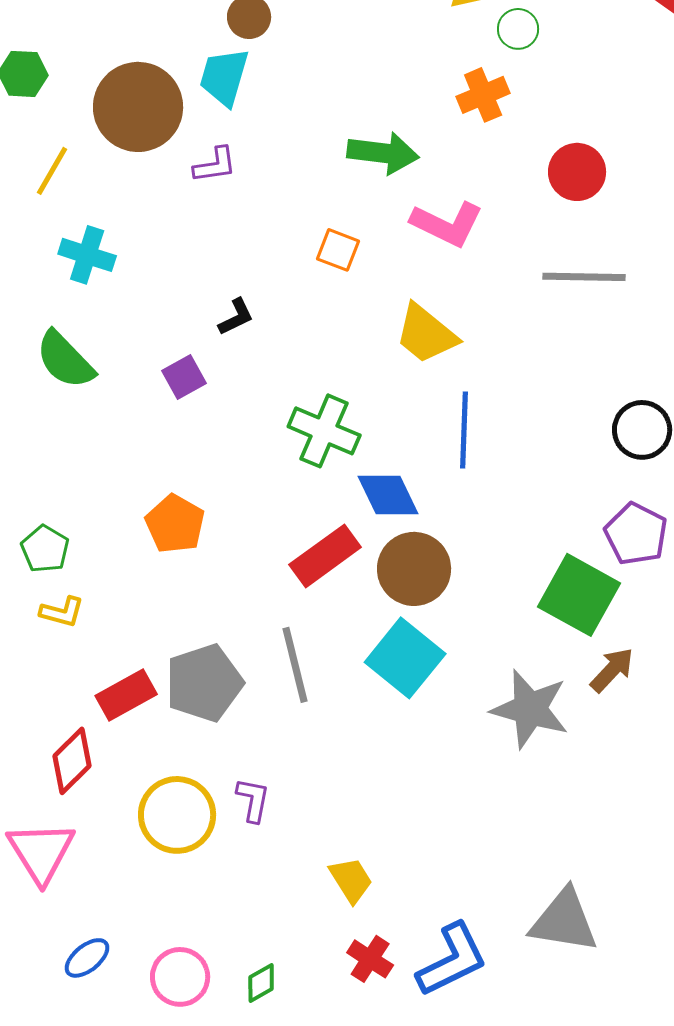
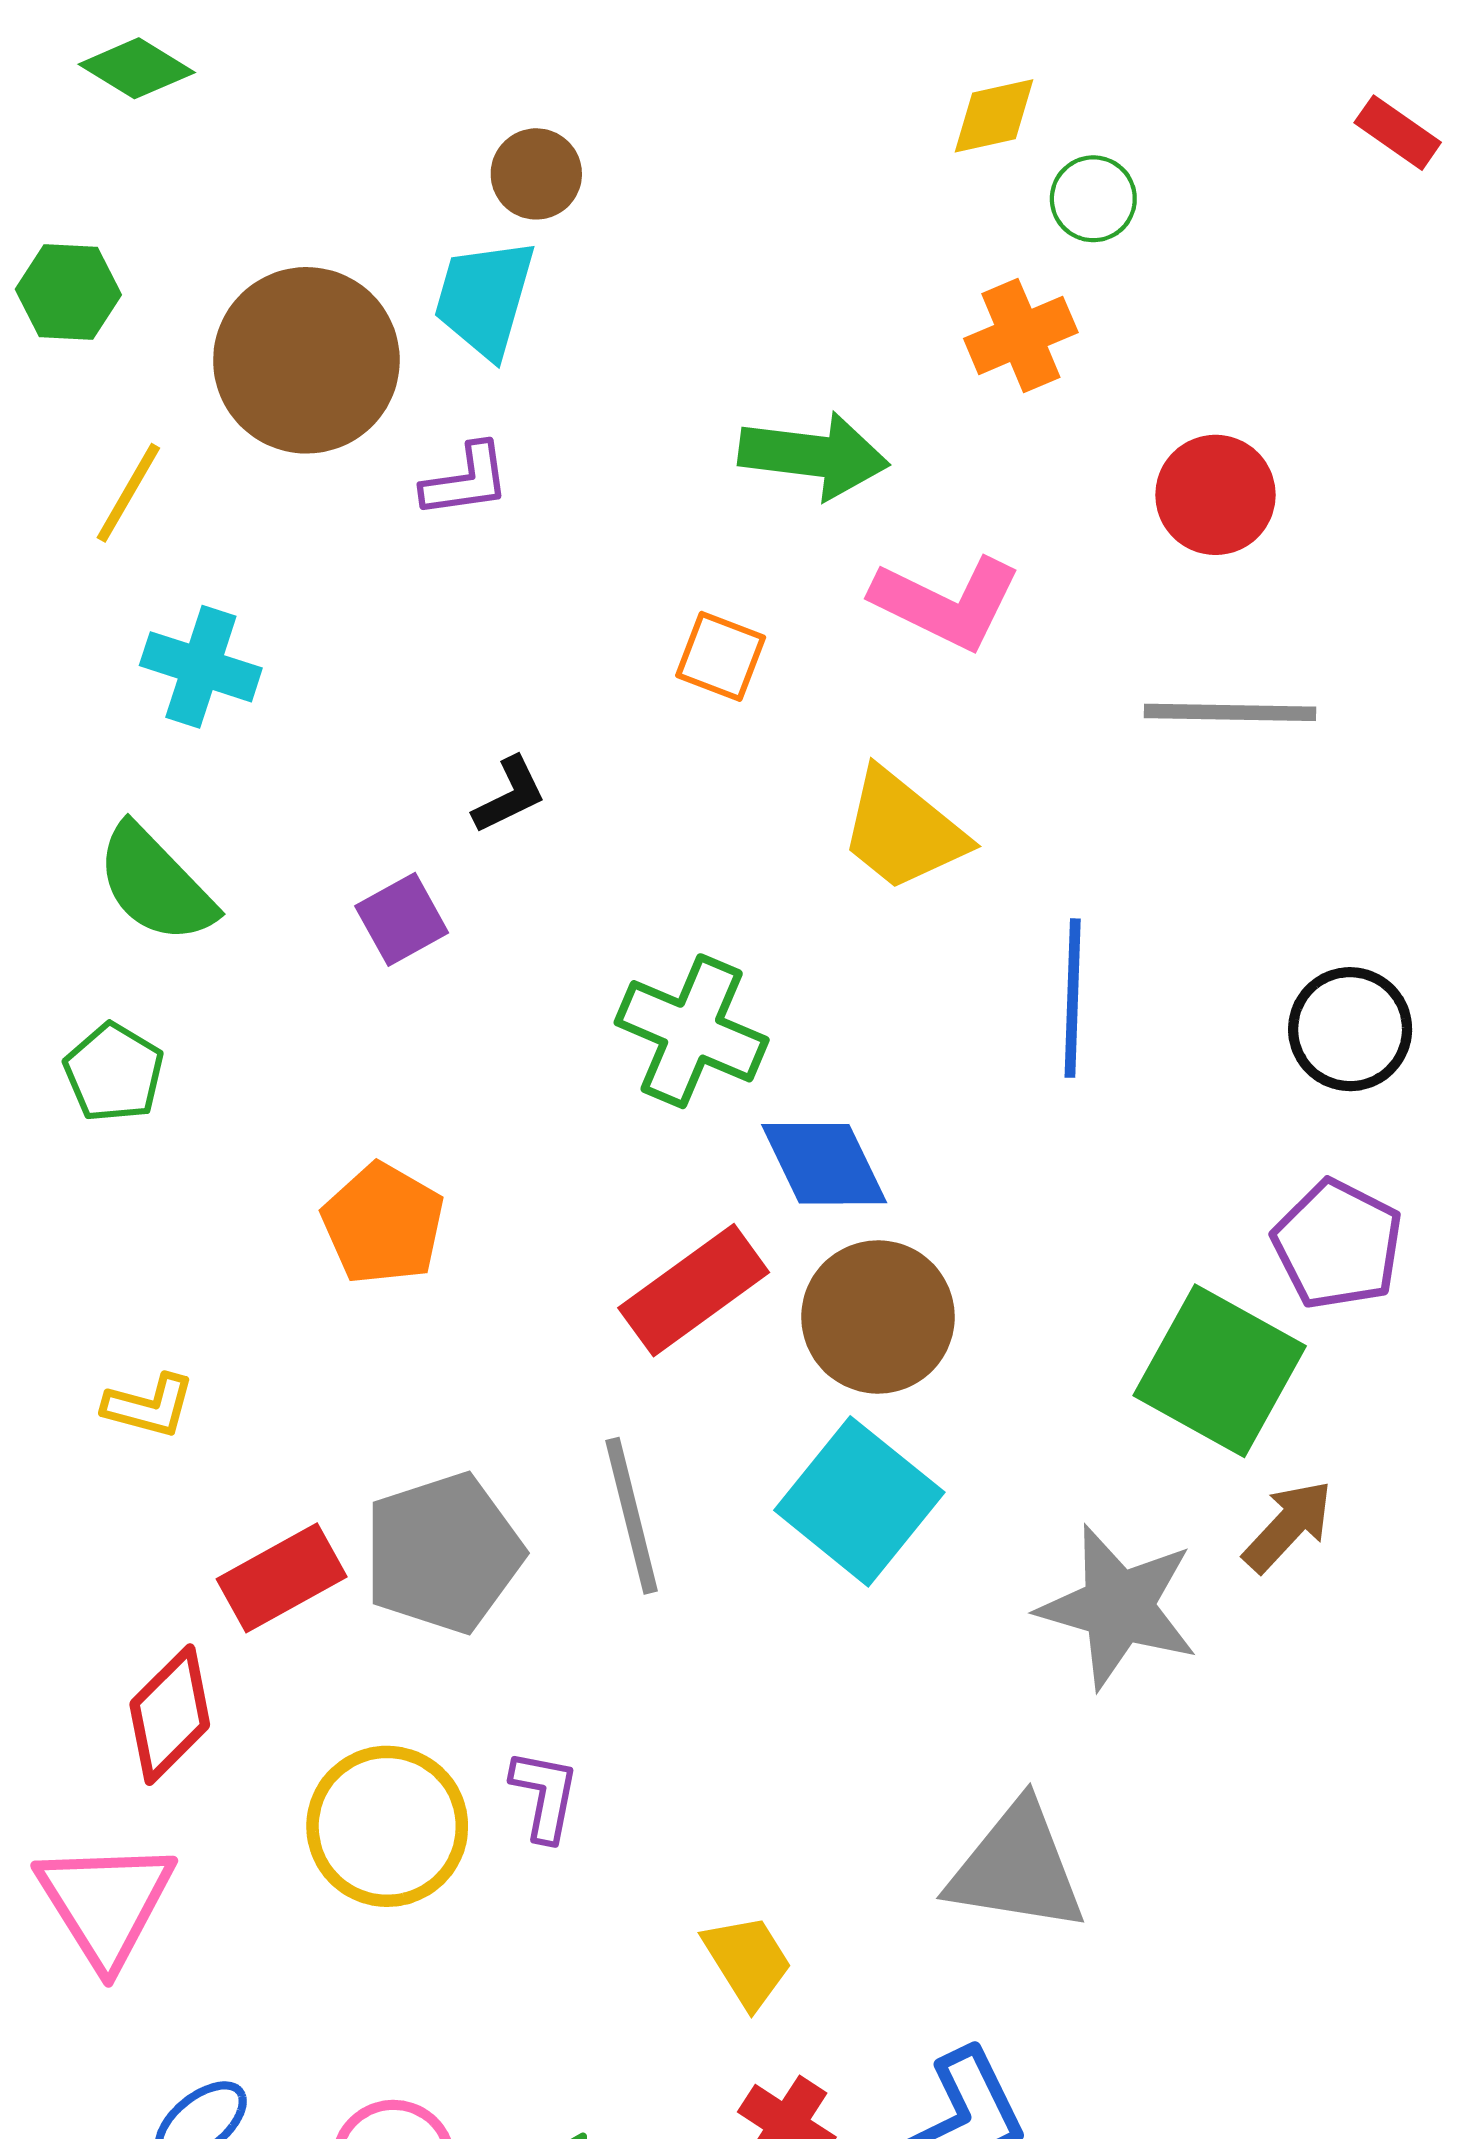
blue line: (464, 430) -> (1073, 998), moved
green pentagon: (45, 549) -> (114, 1073), moved
gray triangle: (564, 921) -> (1017, 1868), moved

